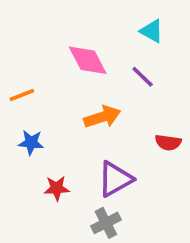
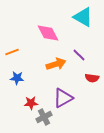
cyan triangle: (152, 31) -> (83, 17), size x1.5
purple line: (143, 77) -> (79, 55), moved
gray cross: (106, 223) -> (44, 117), moved

